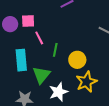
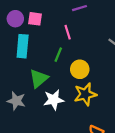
pink line: (39, 38) -> (68, 32), moved
cyan rectangle: (21, 60) -> (23, 46), moved

